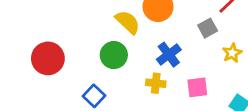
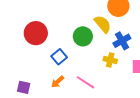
yellow semicircle: (128, 22) -> (103, 24), moved
blue square: (94, 96) -> (59, 57), moved

